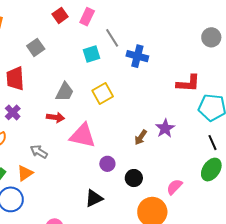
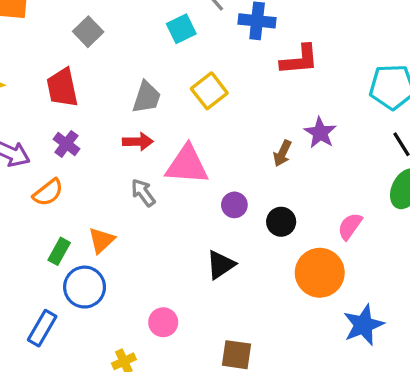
red L-shape: (188, 83) -> (299, 60), moved
gray arrow: (39, 152) -> (143, 193), moved, turned 30

